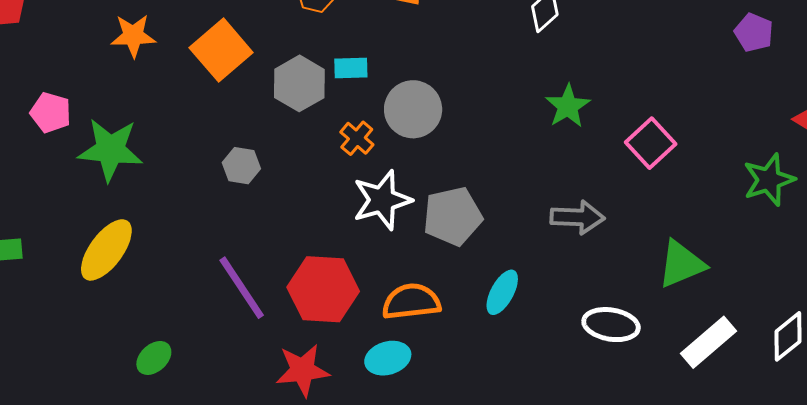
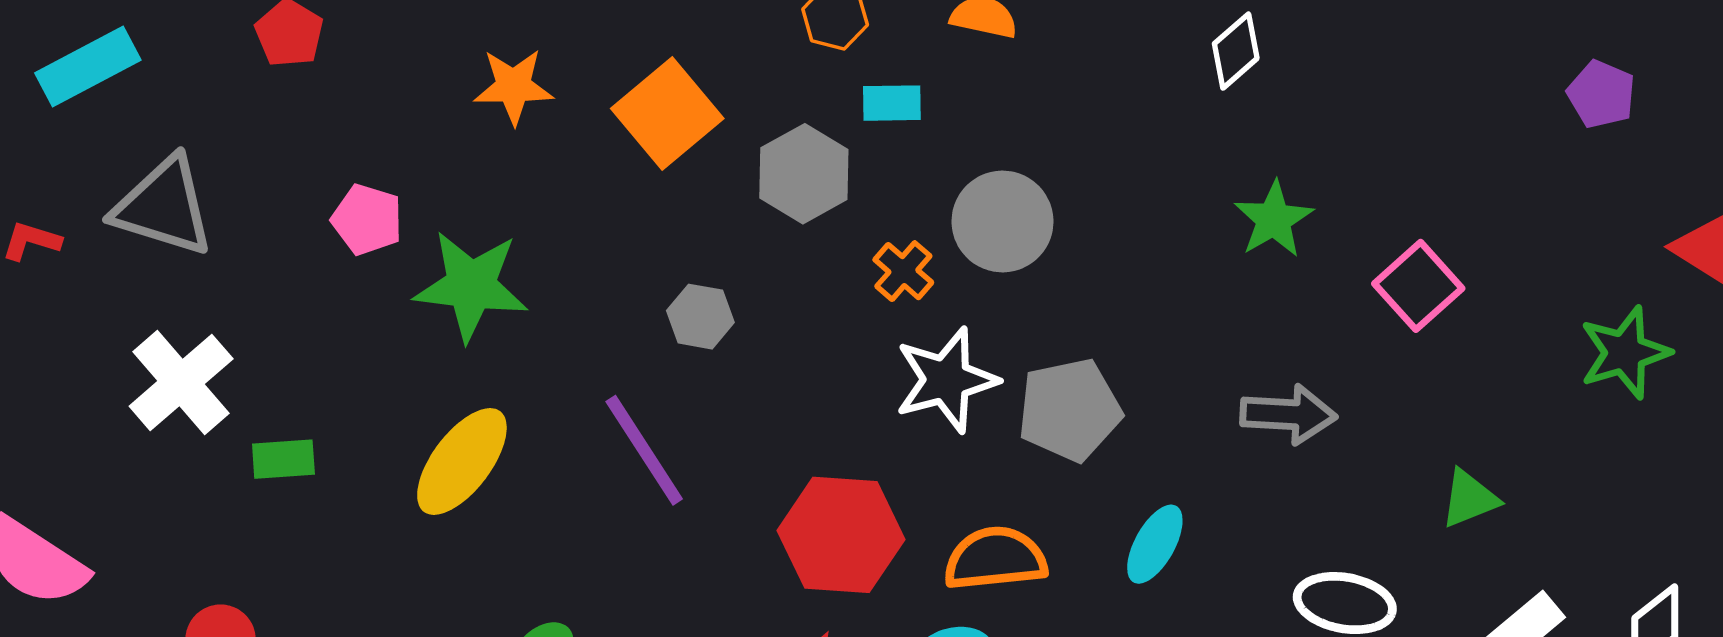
cyan rectangle: (351, 68) -> (892, 103), moved
green triangle: (681, 264) -> (1469, 499), size x0.7
purple line: (242, 288) -> (644, 450), moved

